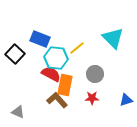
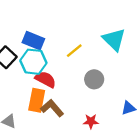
cyan hexagon: (56, 58) -> (33, 62), moved
orange rectangle: (65, 85) -> (37, 100), moved
red star: (92, 98) -> (91, 121), moved

